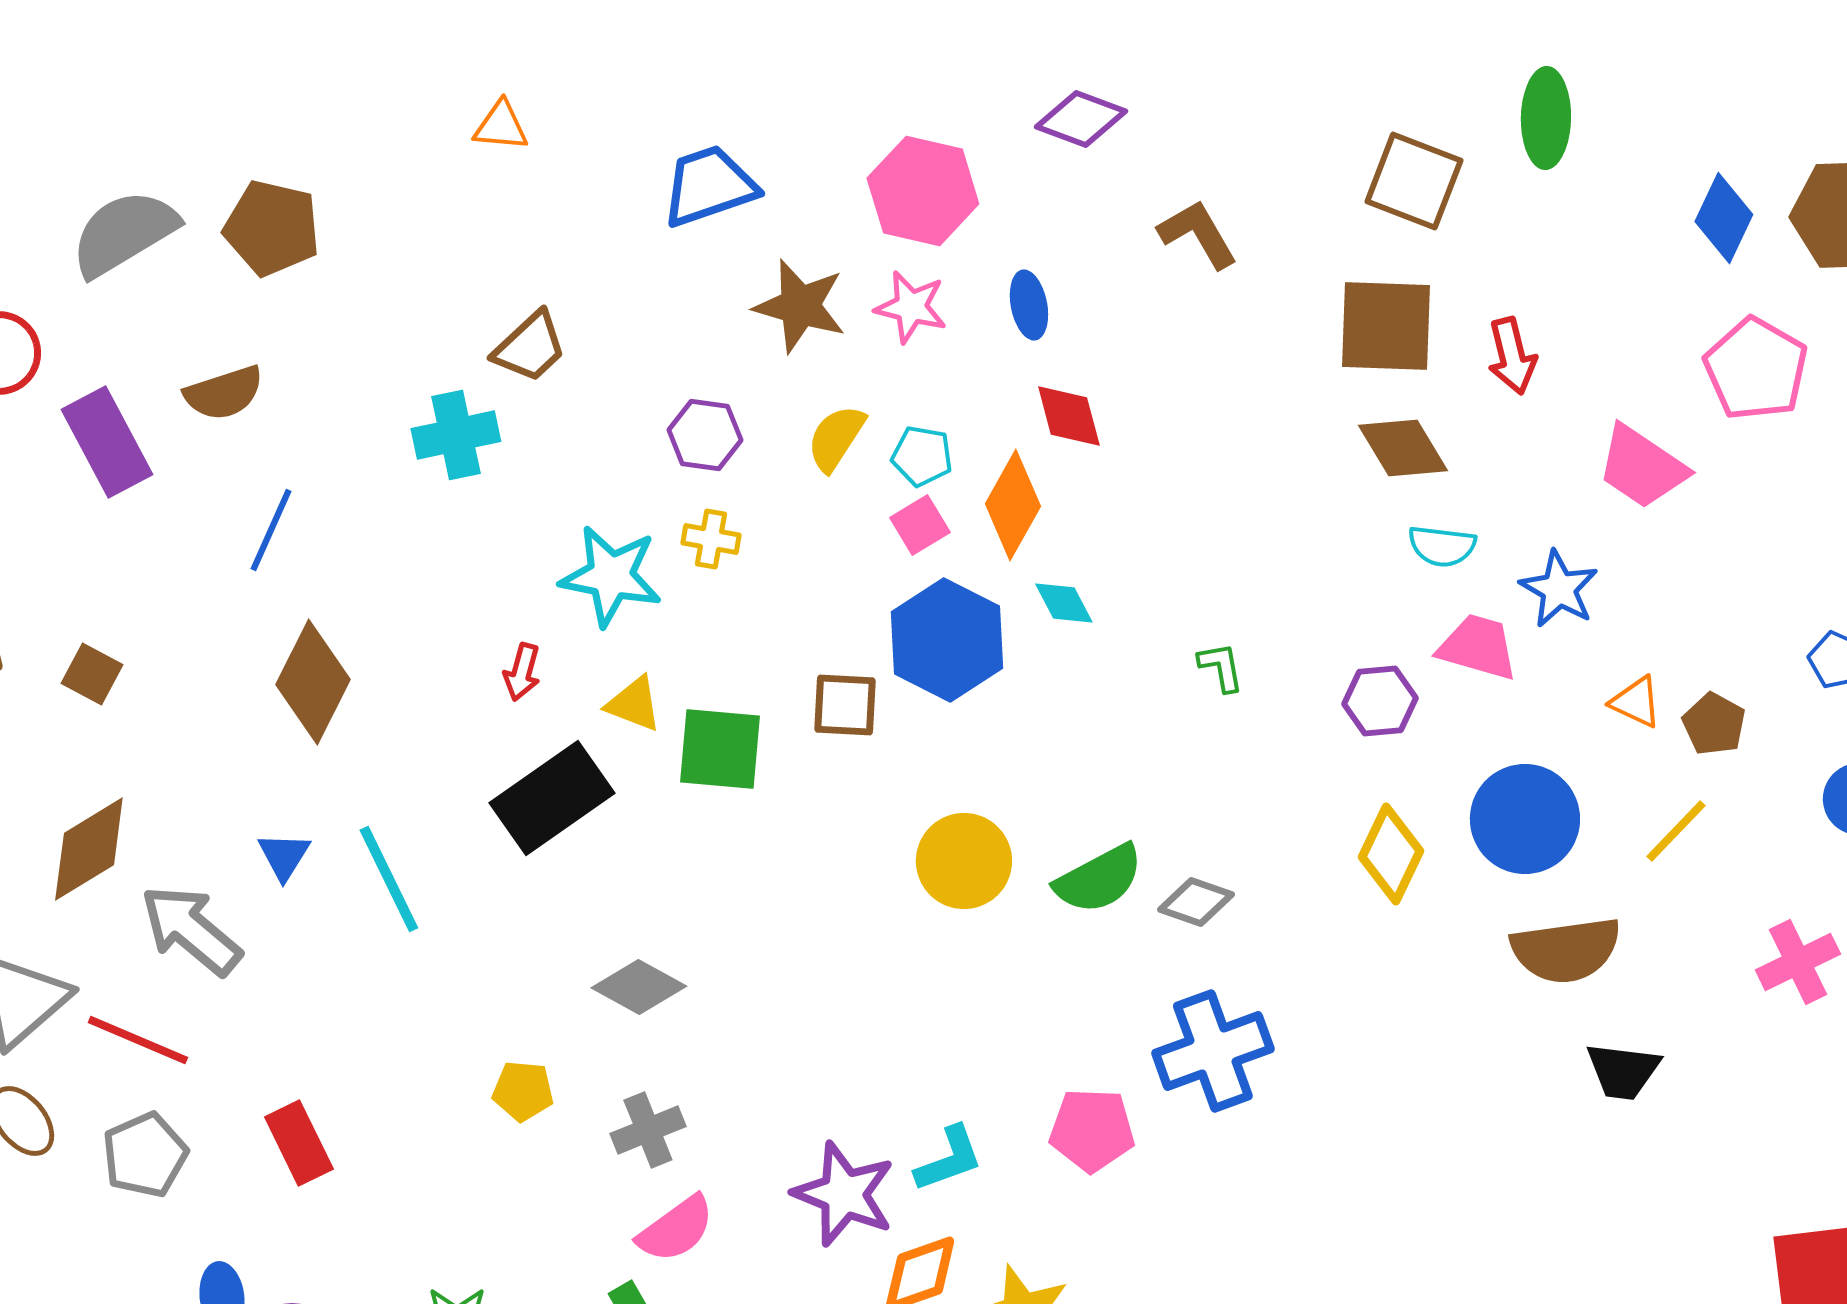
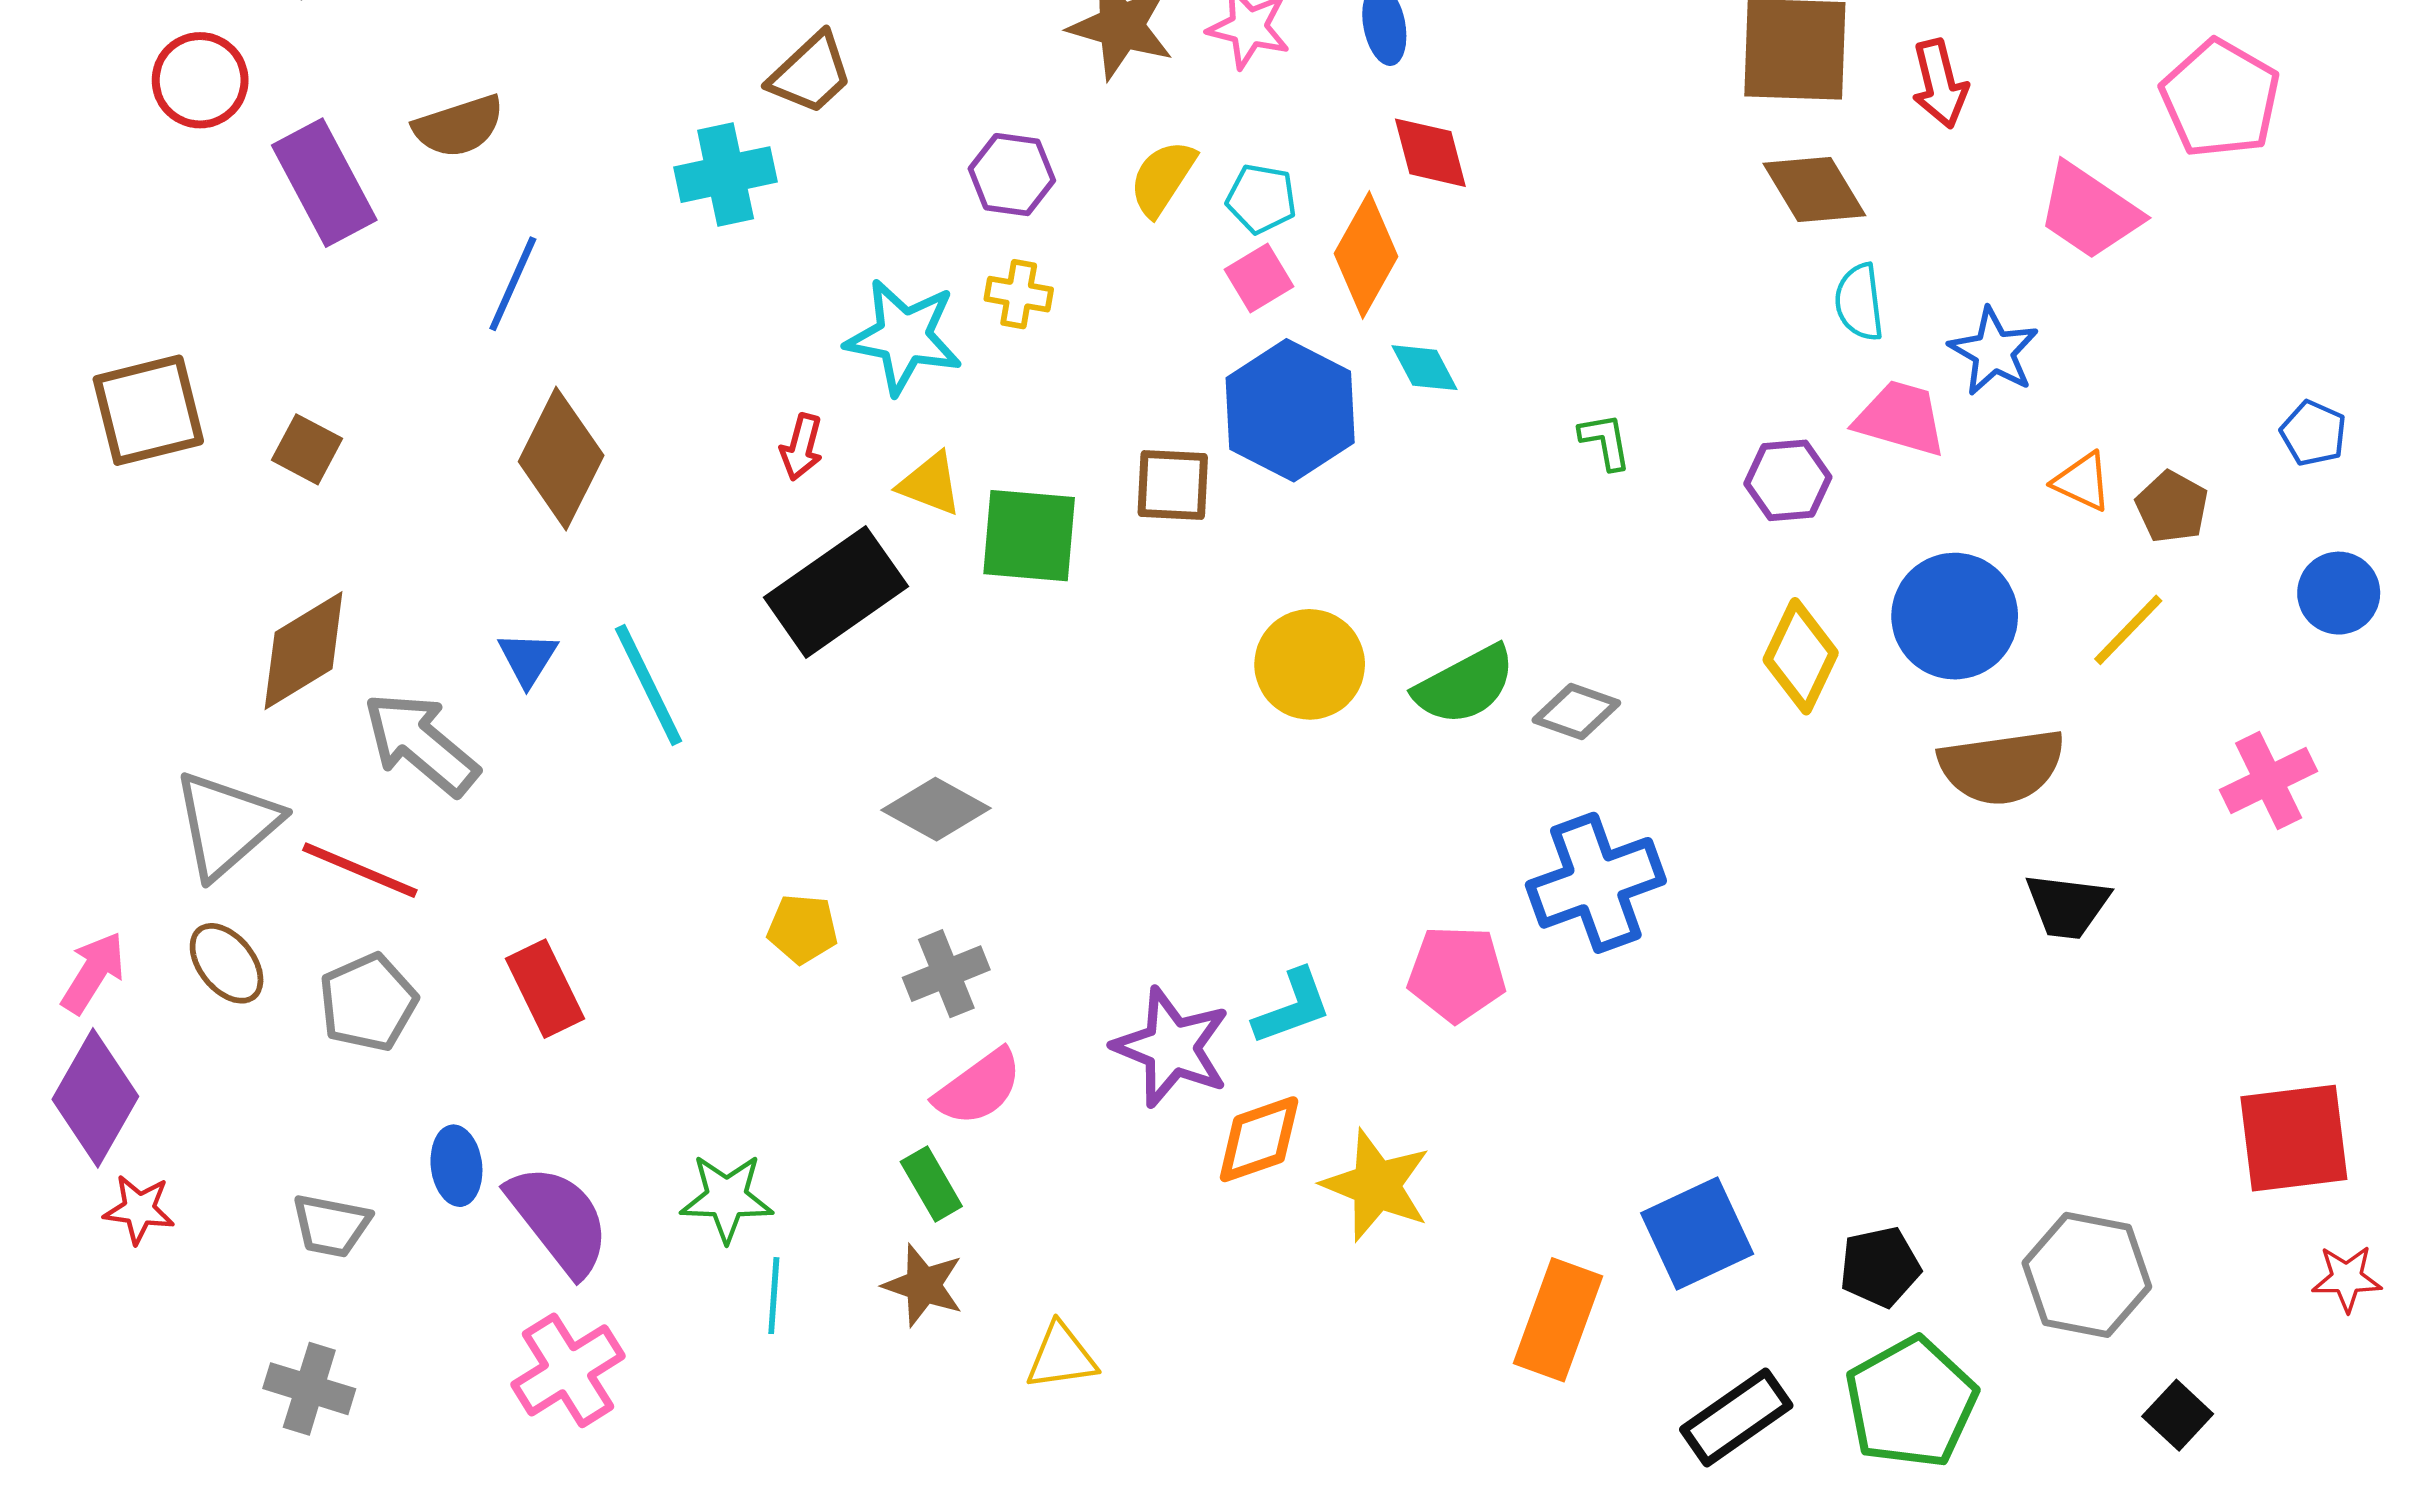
cyan semicircle: (1442, 546) -> (1859, 302), turned 76

